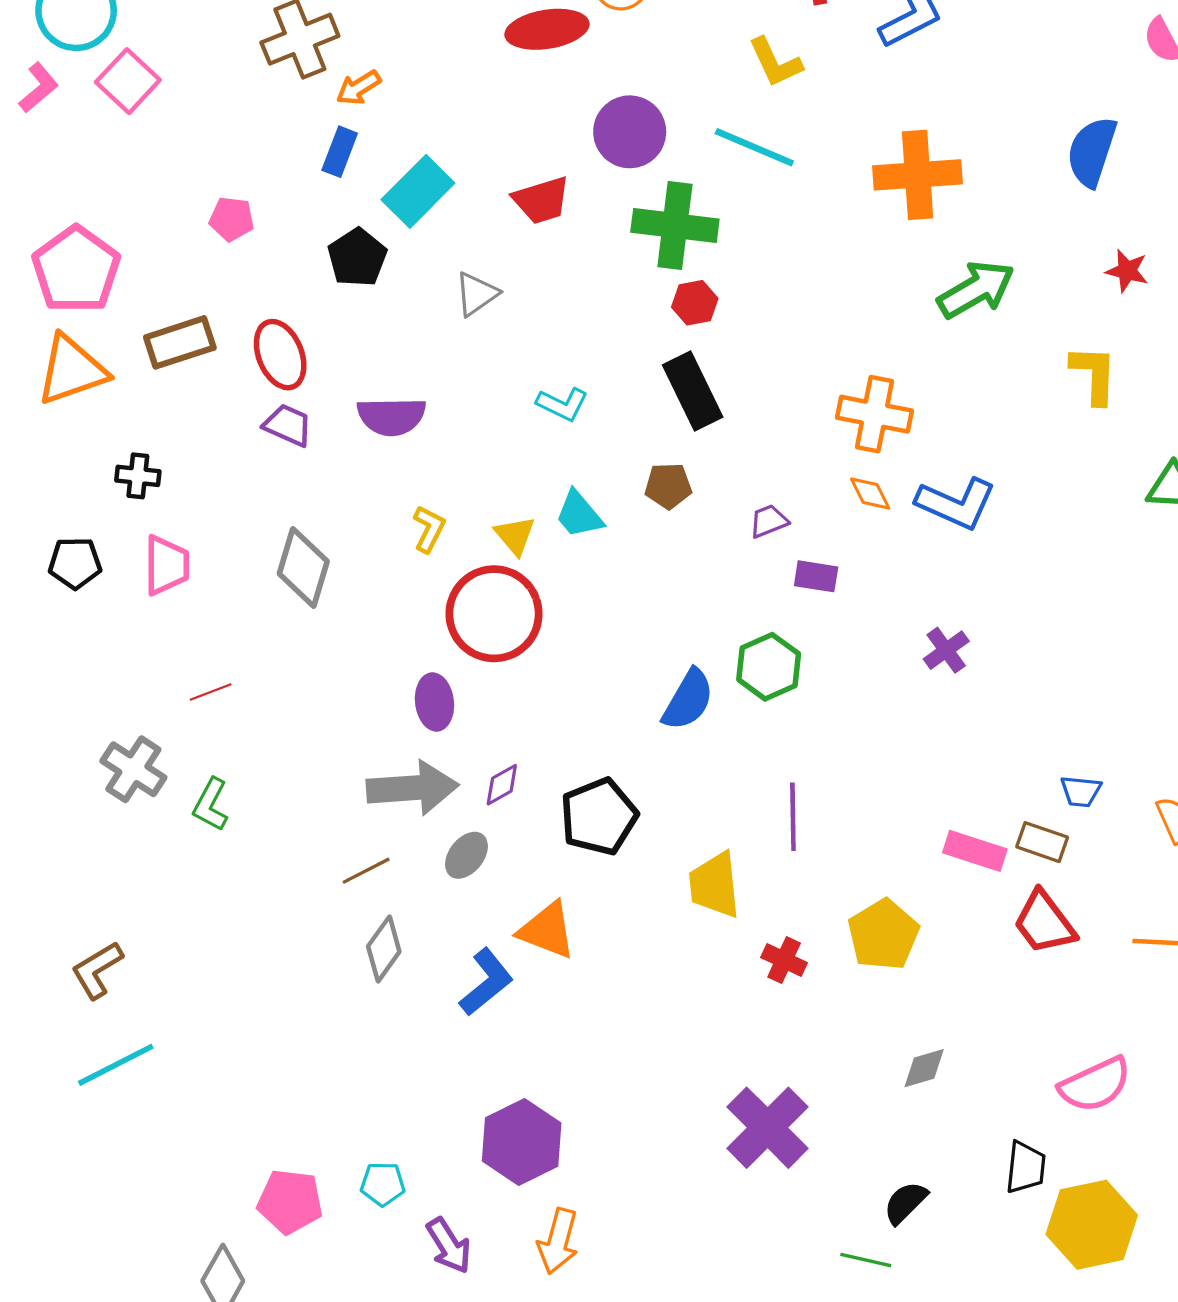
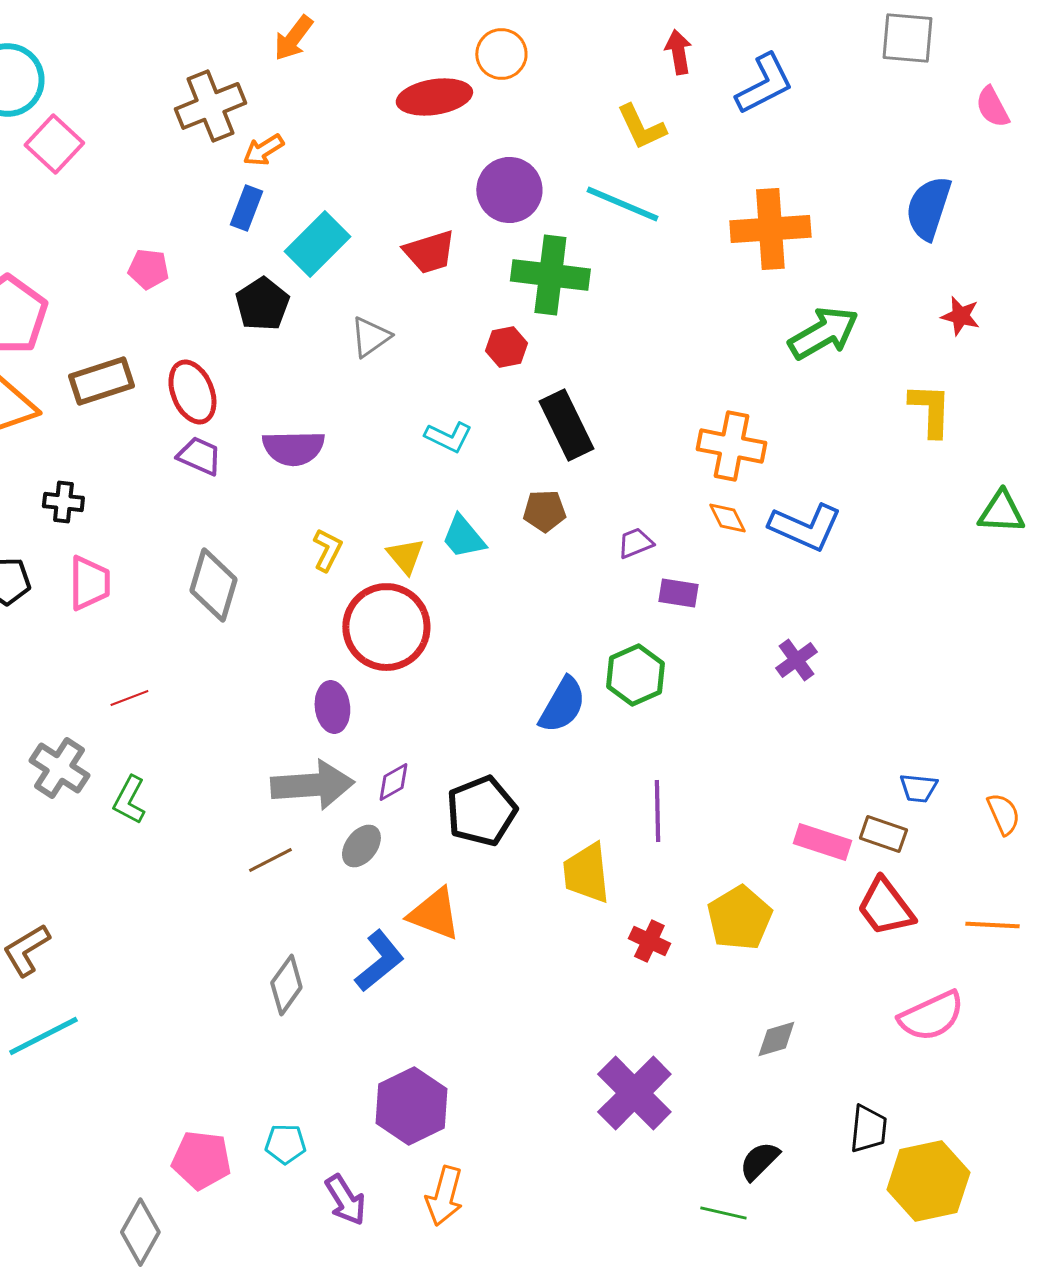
red hexagon: (695, 303) -> (506, 347), moved
gray diamond: (384, 949) -> (286, 985), moved
pink semicircle: (1095, 1085) -> (931, 1016), moved

